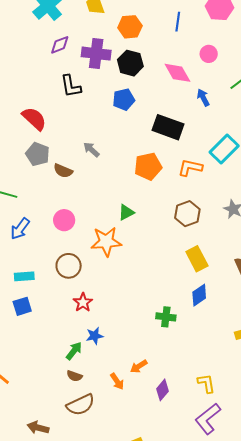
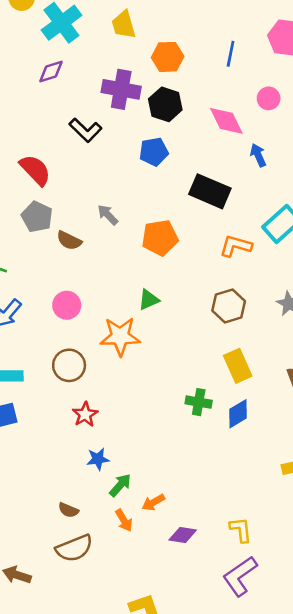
purple diamond: (60, 45) -> (51, 72), moved
black L-shape: (71, 86) -> (85, 130), turned -40
orange pentagon: (148, 166) -> (160, 238), moved
green cross: (166, 317) -> (199, 402), moved
green arrow: (74, 351) -> (120, 485), moved
purple diamond: (162, 390) -> (183, 535), turned 55

